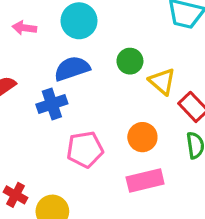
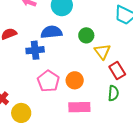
orange circle: (142, 137) -> (75, 80), moved
pink pentagon: (85, 149) -> (48, 81), turned 30

